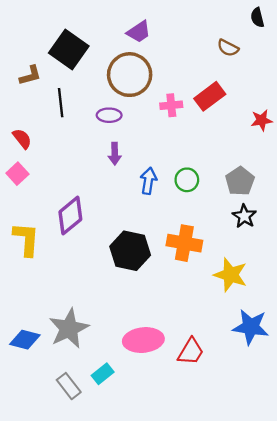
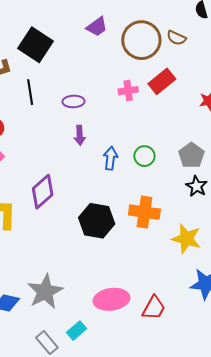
brown circle: (130, 75) -> (141, 40), moved

